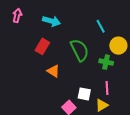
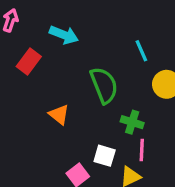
red rectangle: (42, 46) -> (29, 61), moved
green cross: (106, 62) -> (132, 122), moved

